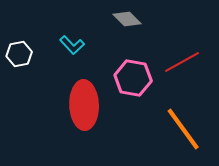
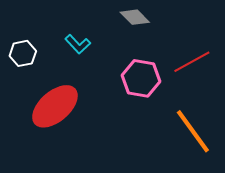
red ellipse: (84, 105) -> (55, 106), moved, turned 51

